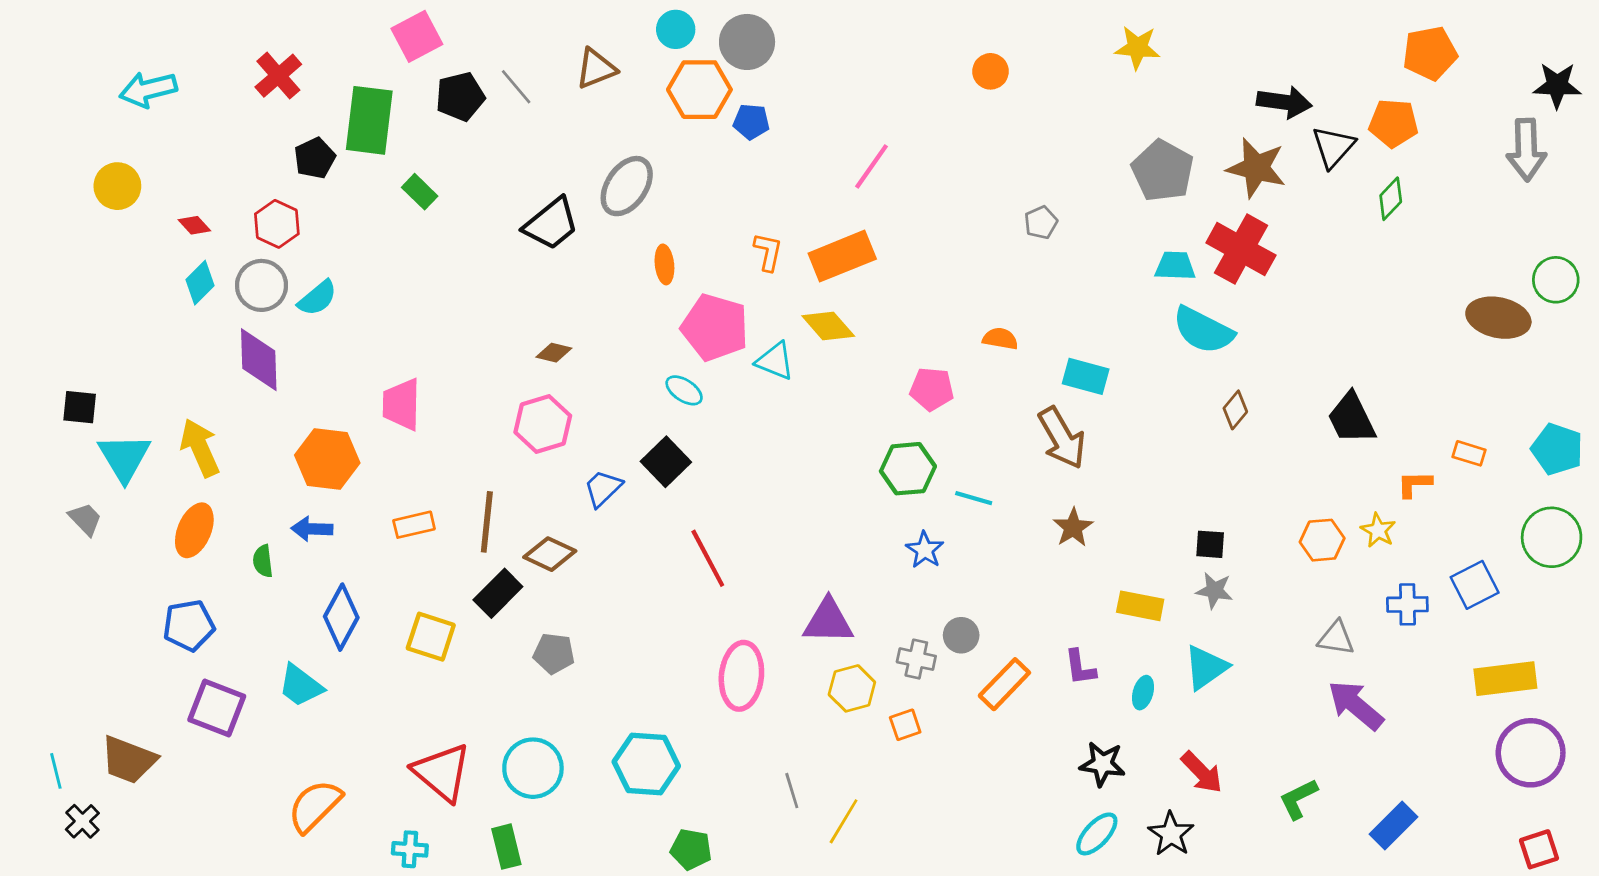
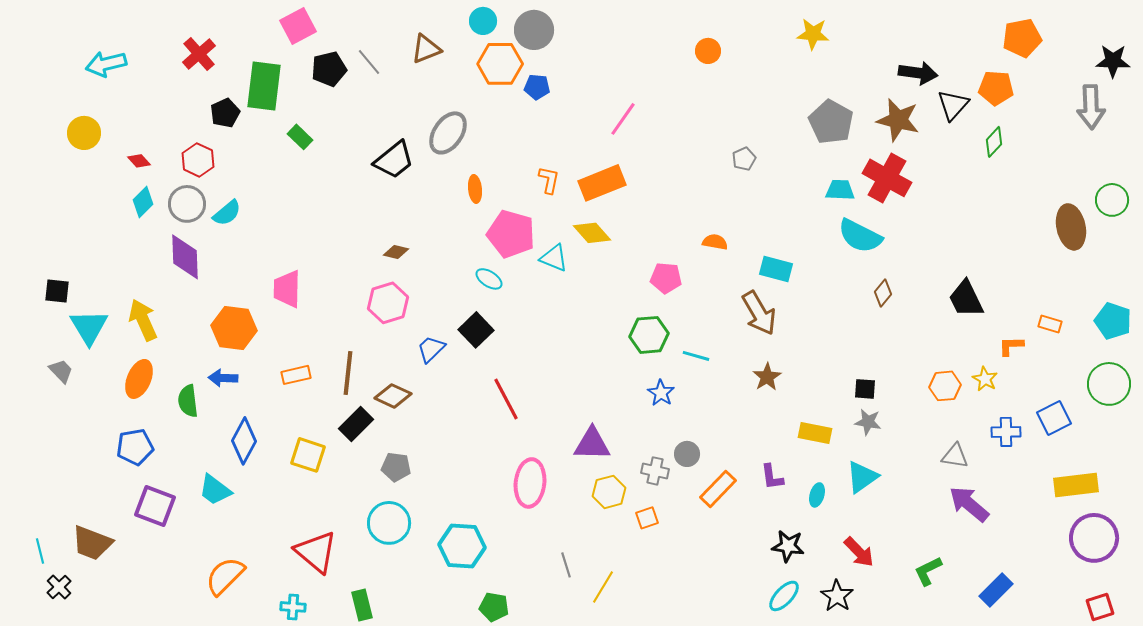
brown ellipse: (1498, 318) -> (1071, 227), turned 66
green semicircle: (263, 561) -> (188, 401), size x1.4
cyan circle: (533, 768) -> (389, 523), moved

